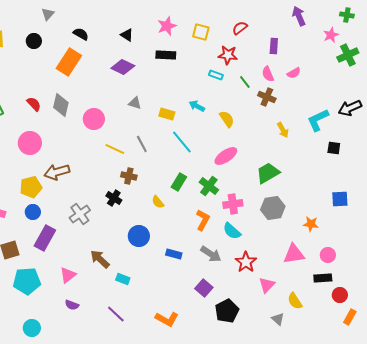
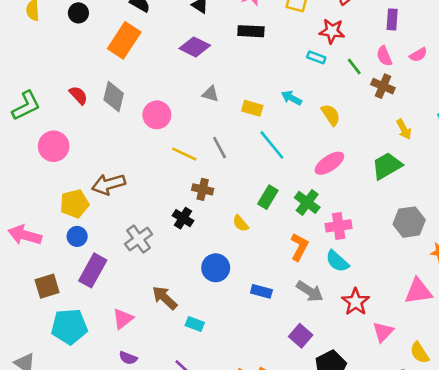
pink circle: (30, 143) -> (54, 146), moved
green trapezoid: (268, 173) -> (387, 166), moved
gray hexagon: (273, 208) -> (409, 222), moved

